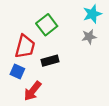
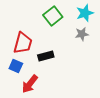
green square: (47, 25) -> (53, 16), moved

